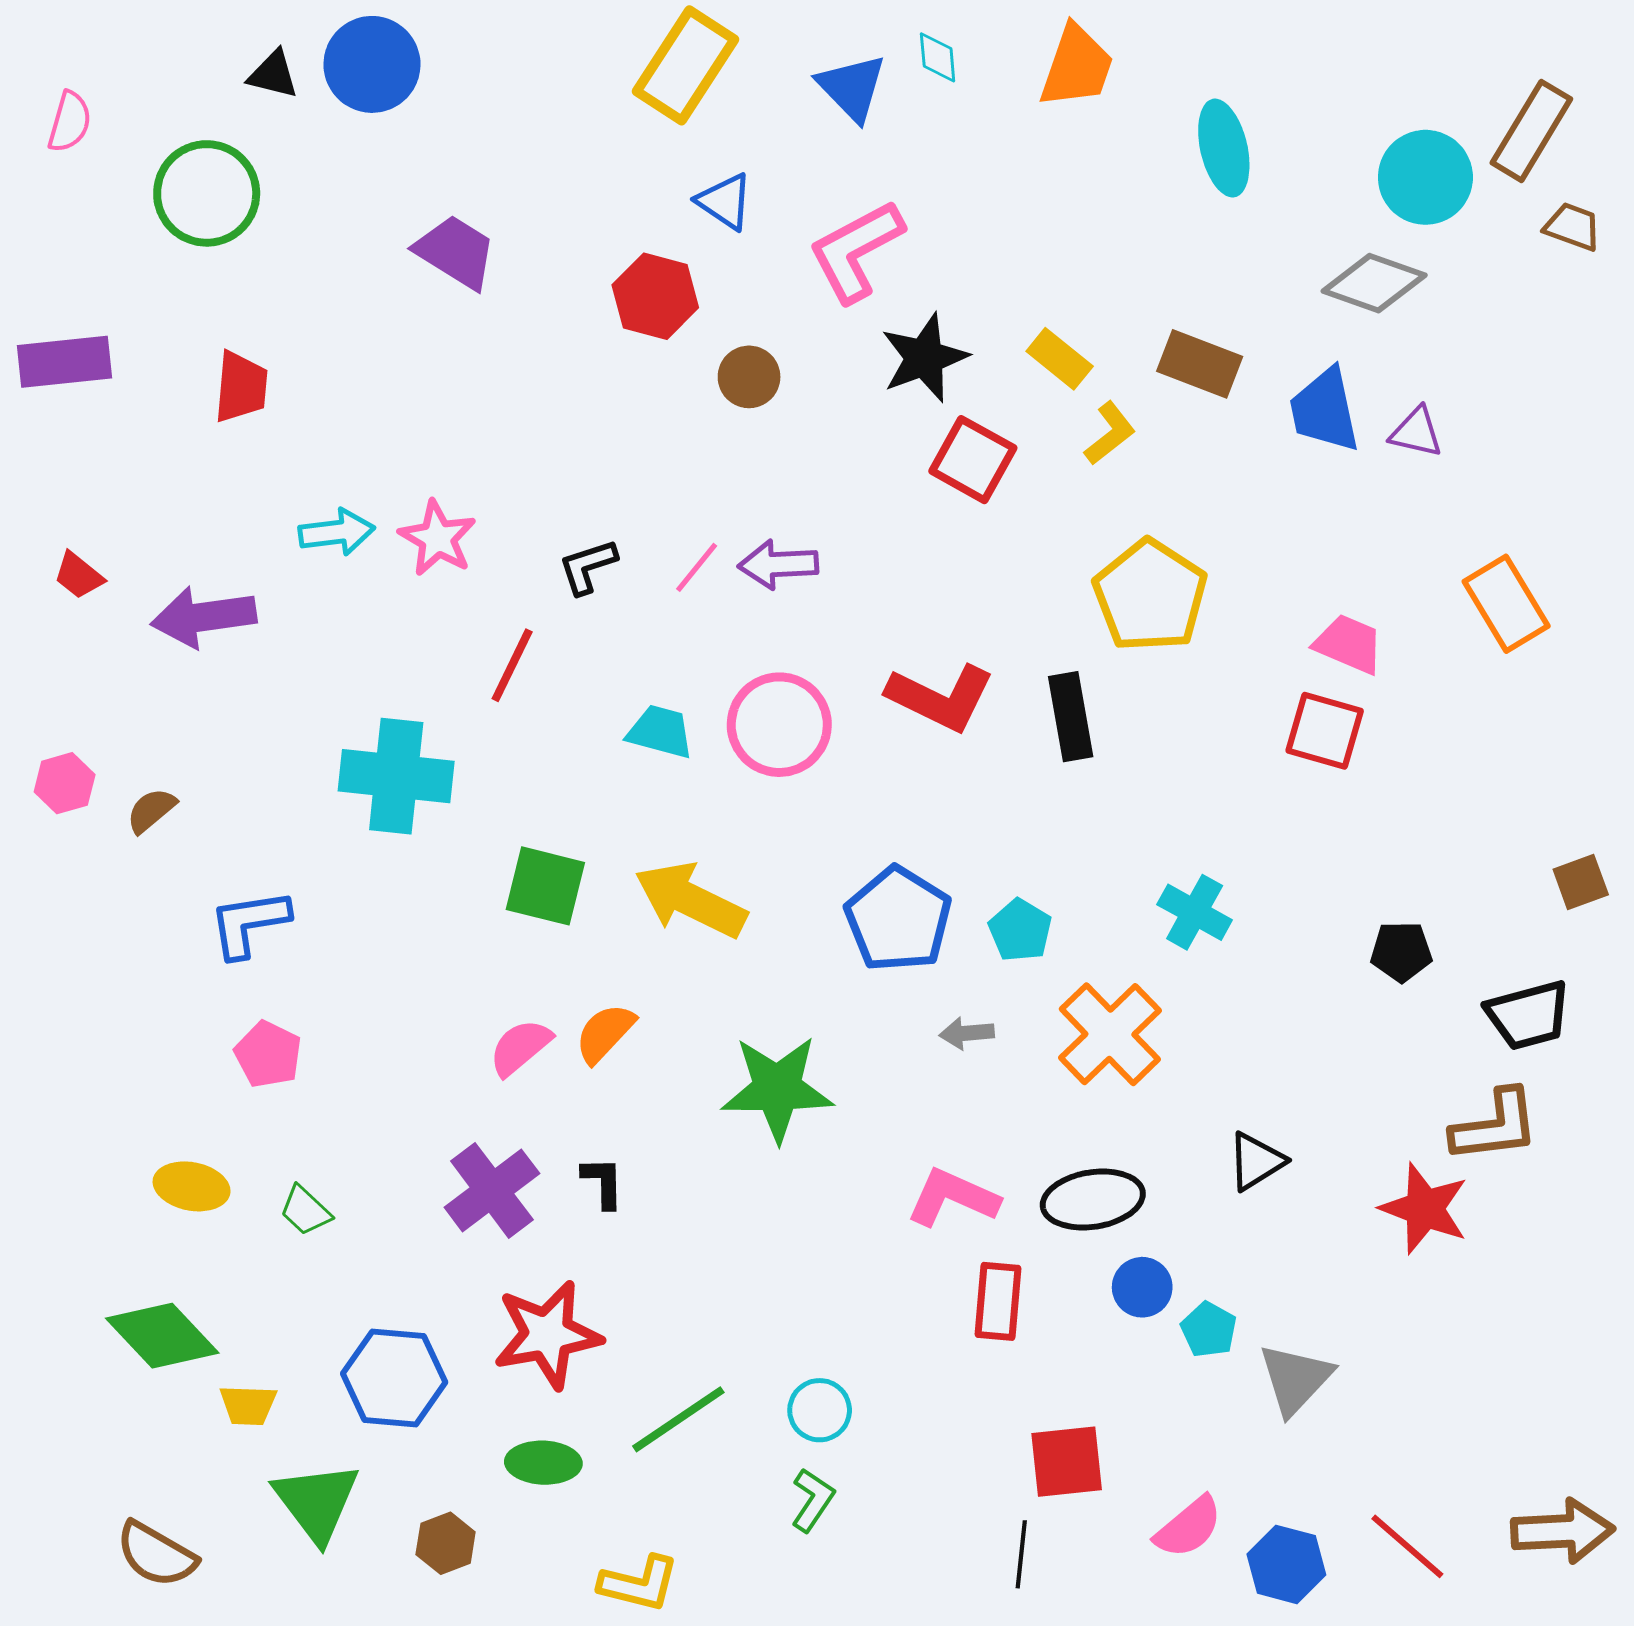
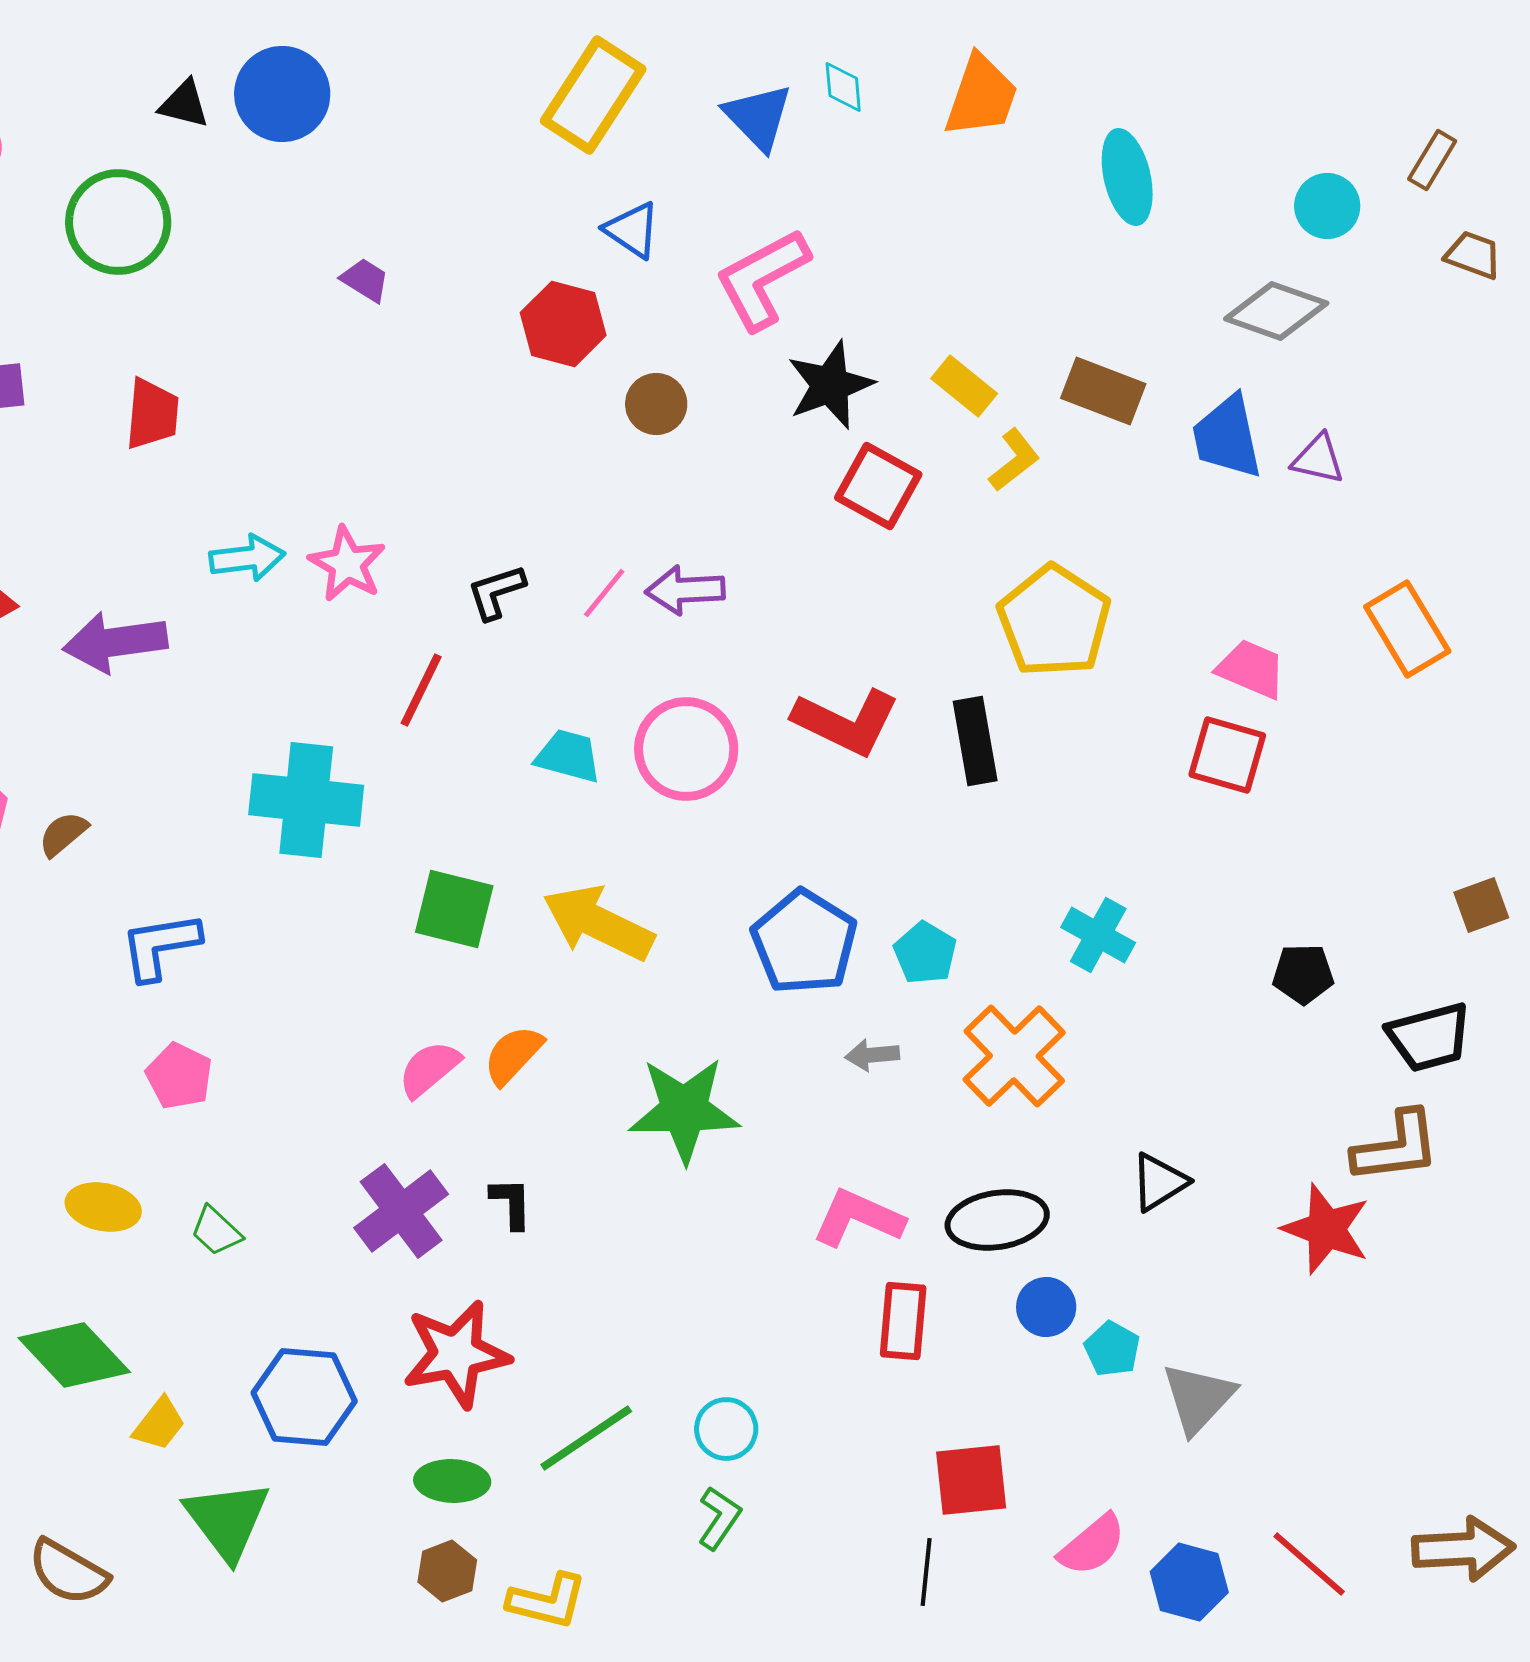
brown rectangle: (1531, 131) -> (1432, 160), size x0.6
cyan circle: (1425, 177) -> (1327, 206), size x0.7
purple trapezoid: (456, 252) -> (365, 280), size x0.6
yellow trapezoid: (248, 1405) -> (159, 1424), turned -54
brown hexagon: (446, 1543) -> (447, 1571), moved

